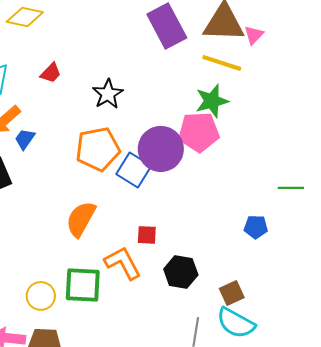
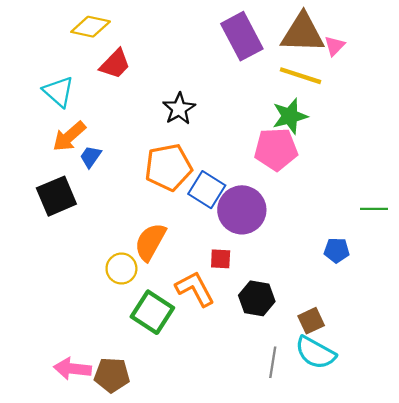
red trapezoid: (51, 73) -> (115, 64), moved, size x1.4
purple circle: (161, 149) -> (242, 210), moved
green square: (83, 285) -> (152, 312), turned 30
yellow circle: (41, 296) -> (121, 269), moved

